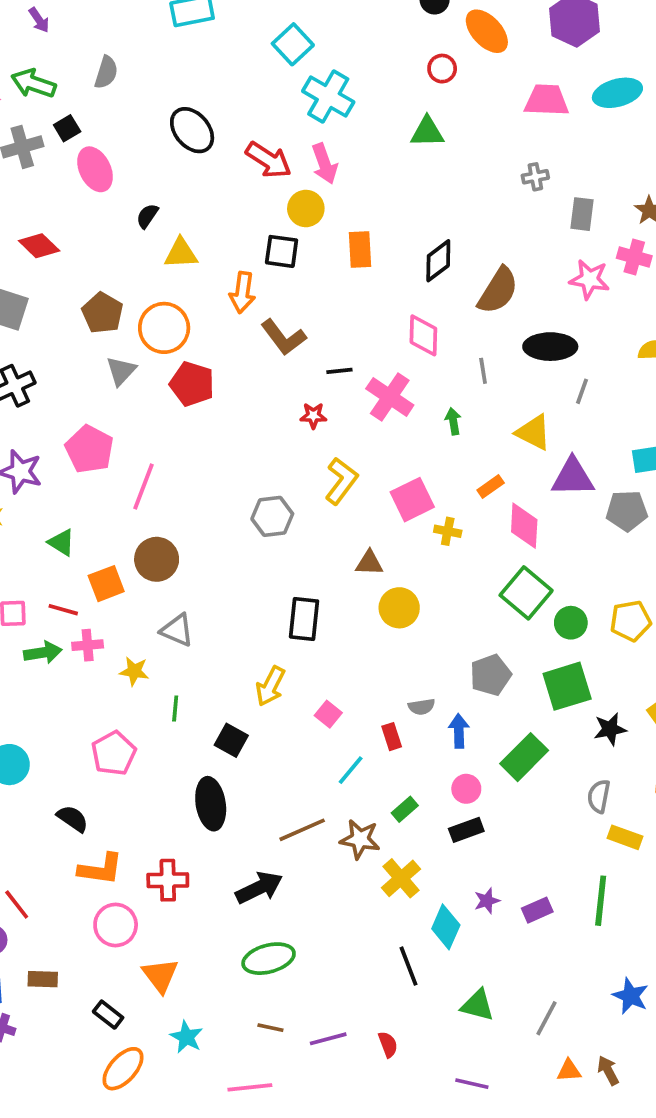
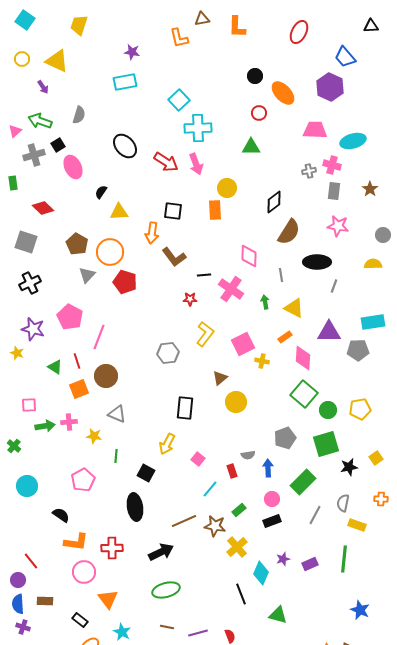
cyan ellipse: (617, 93) -> (353, 141), moved
cyan cross: (328, 97) -> (198, 128), turned -32
yellow circle: (306, 208) -> (227, 188), moved
pink cross: (634, 257) -> (332, 165), moved
black diamond: (438, 261) -> (274, 202), moved
yellow triangle: (533, 432) -> (294, 308), moved
brown triangle: (369, 563) -> (220, 378), turned -42
red line: (63, 610) -> (77, 361), moved, turned 56
gray line: (547, 1018) -> (315, 515), moved

